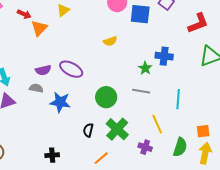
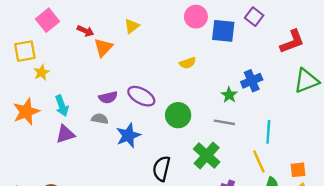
blue cross: (164, 56) -> (252, 81), turned -30
green circle: (106, 97) -> (178, 115), moved
blue star: (60, 102) -> (128, 135), turned -30
yellow line: (157, 124) -> (259, 161), moved
green cross: (117, 129) -> (207, 156), moved
black semicircle: (88, 130) -> (161, 169), size x1.5

